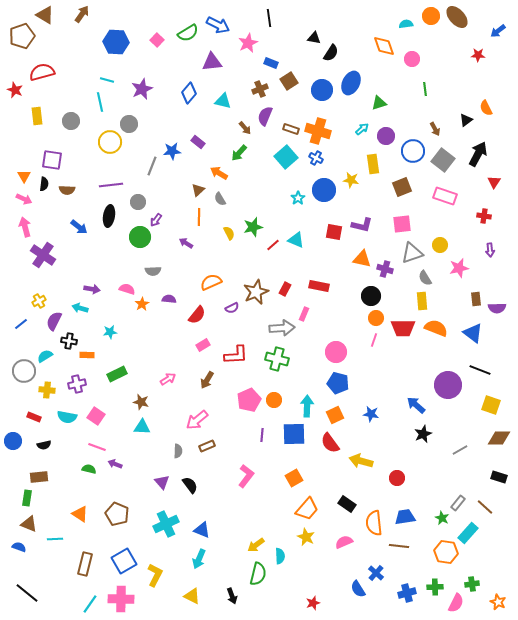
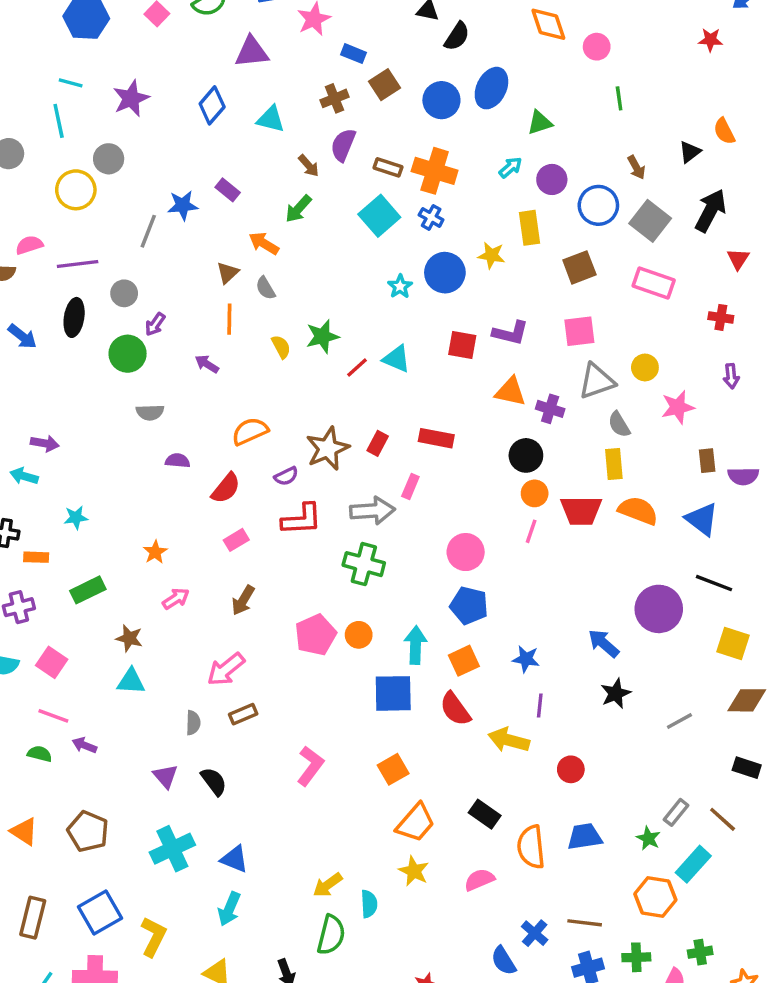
pink semicircle: (127, 289) -> (29, 245), moved, turned -35
orange star: (142, 304) -> (155, 552), moved
red L-shape: (236, 355) -> (302, 519), moved
purple line: (262, 435) -> (540, 706), moved
brown line: (399, 546) -> (585, 923), moved

